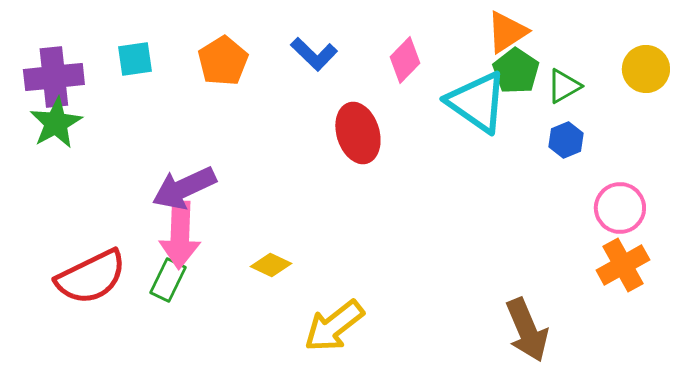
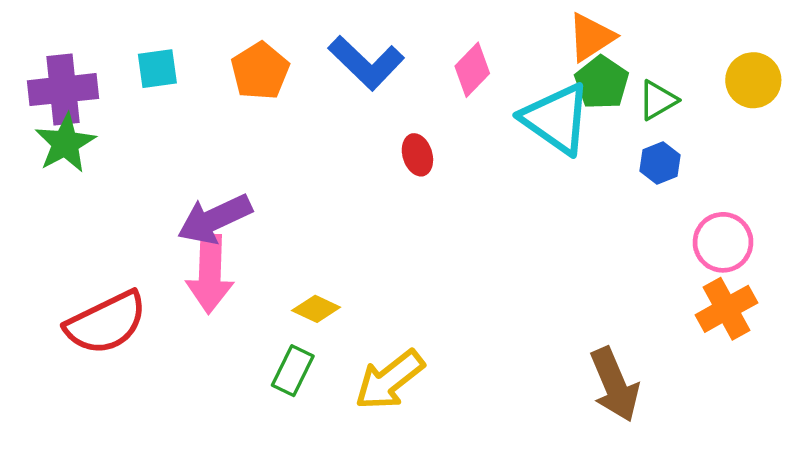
blue L-shape: (314, 54) -> (366, 63), size x1.4
red ellipse: (358, 133) -> (417, 155), size x0.6
green rectangle: (168, 280) -> (293, 371), moved

